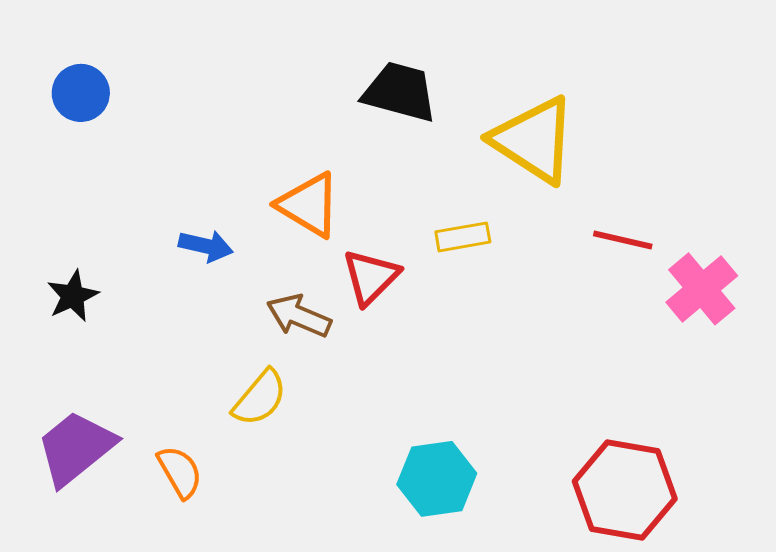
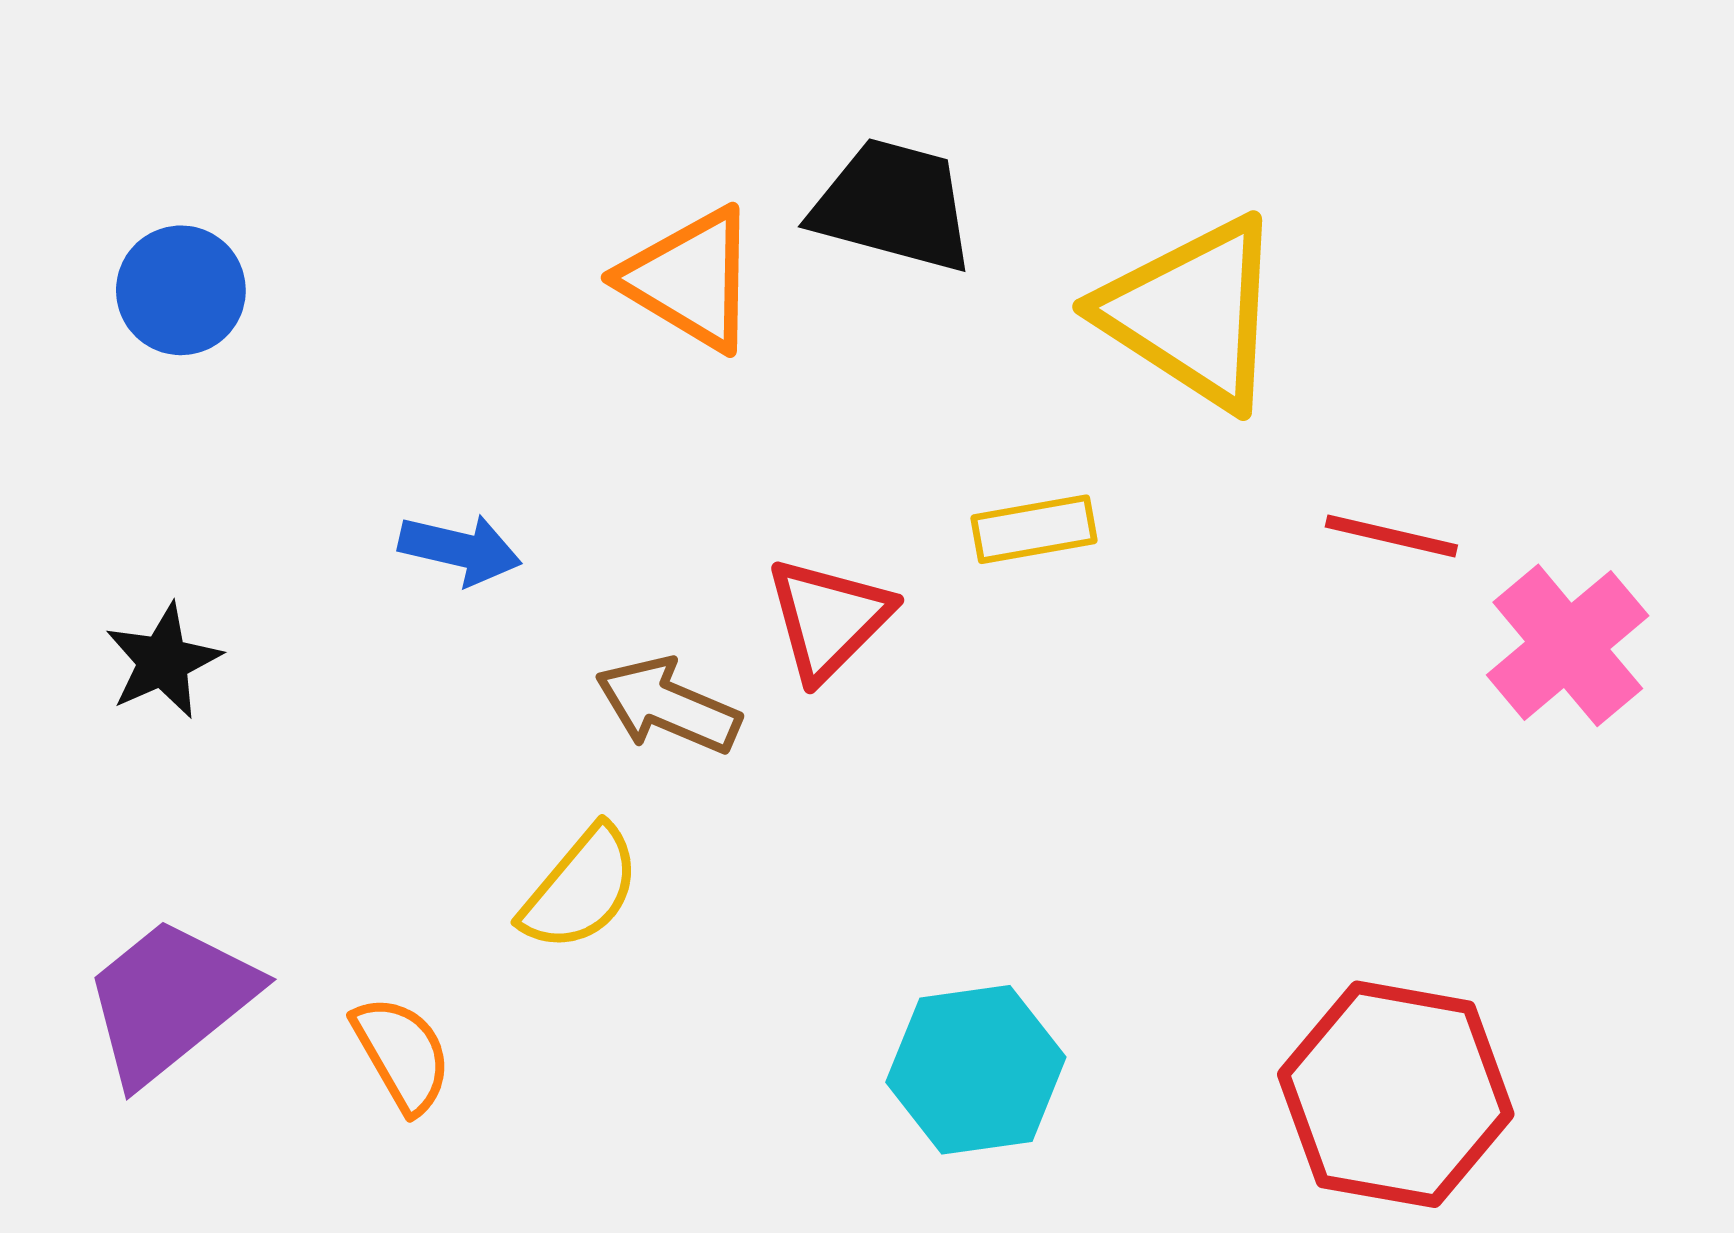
blue circle: (81, 93) -> (181, 290), moved
orange triangle: (309, 205) -> (690, 279), moved

